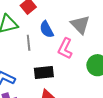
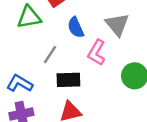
gray line: (29, 43) -> (50, 55), moved, turned 35

